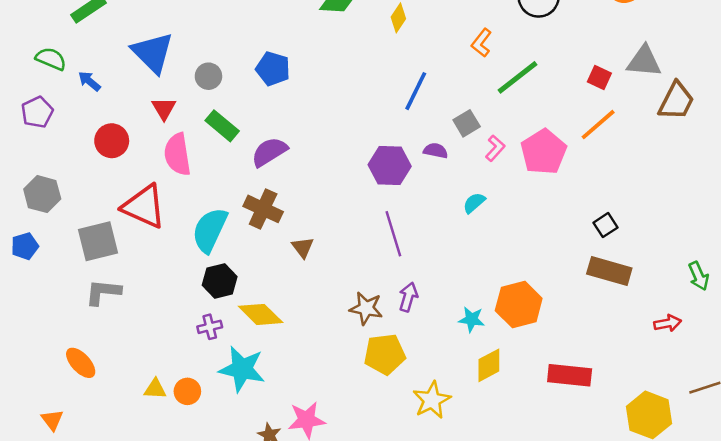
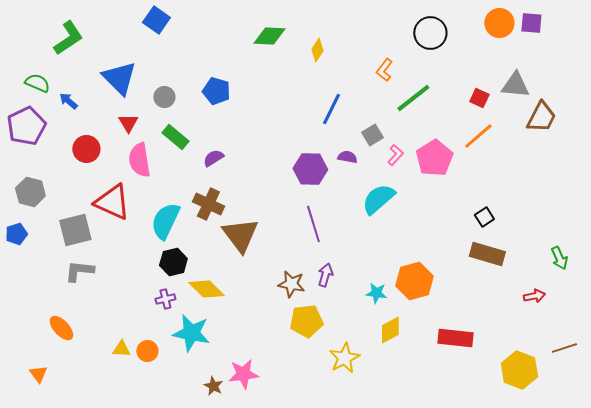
purple pentagon: (37, 112) -> (26, 126), size x1.5
purple semicircle: (269, 152) -> (213, 158), size x0.7
cyan semicircle: (474, 203) -> (378, 199), size x1.8
brown triangle: (303, 247) -> (240, 235), size x2.0

